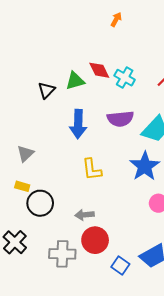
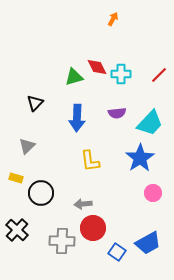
cyan cross: (125, 78) -> (121, 74), turned -30
black triangle: (46, 90) -> (35, 103), moved
purple semicircle: (120, 119) -> (117, 113), size x0.7
yellow rectangle: (22, 186) -> (16, 178), moved

